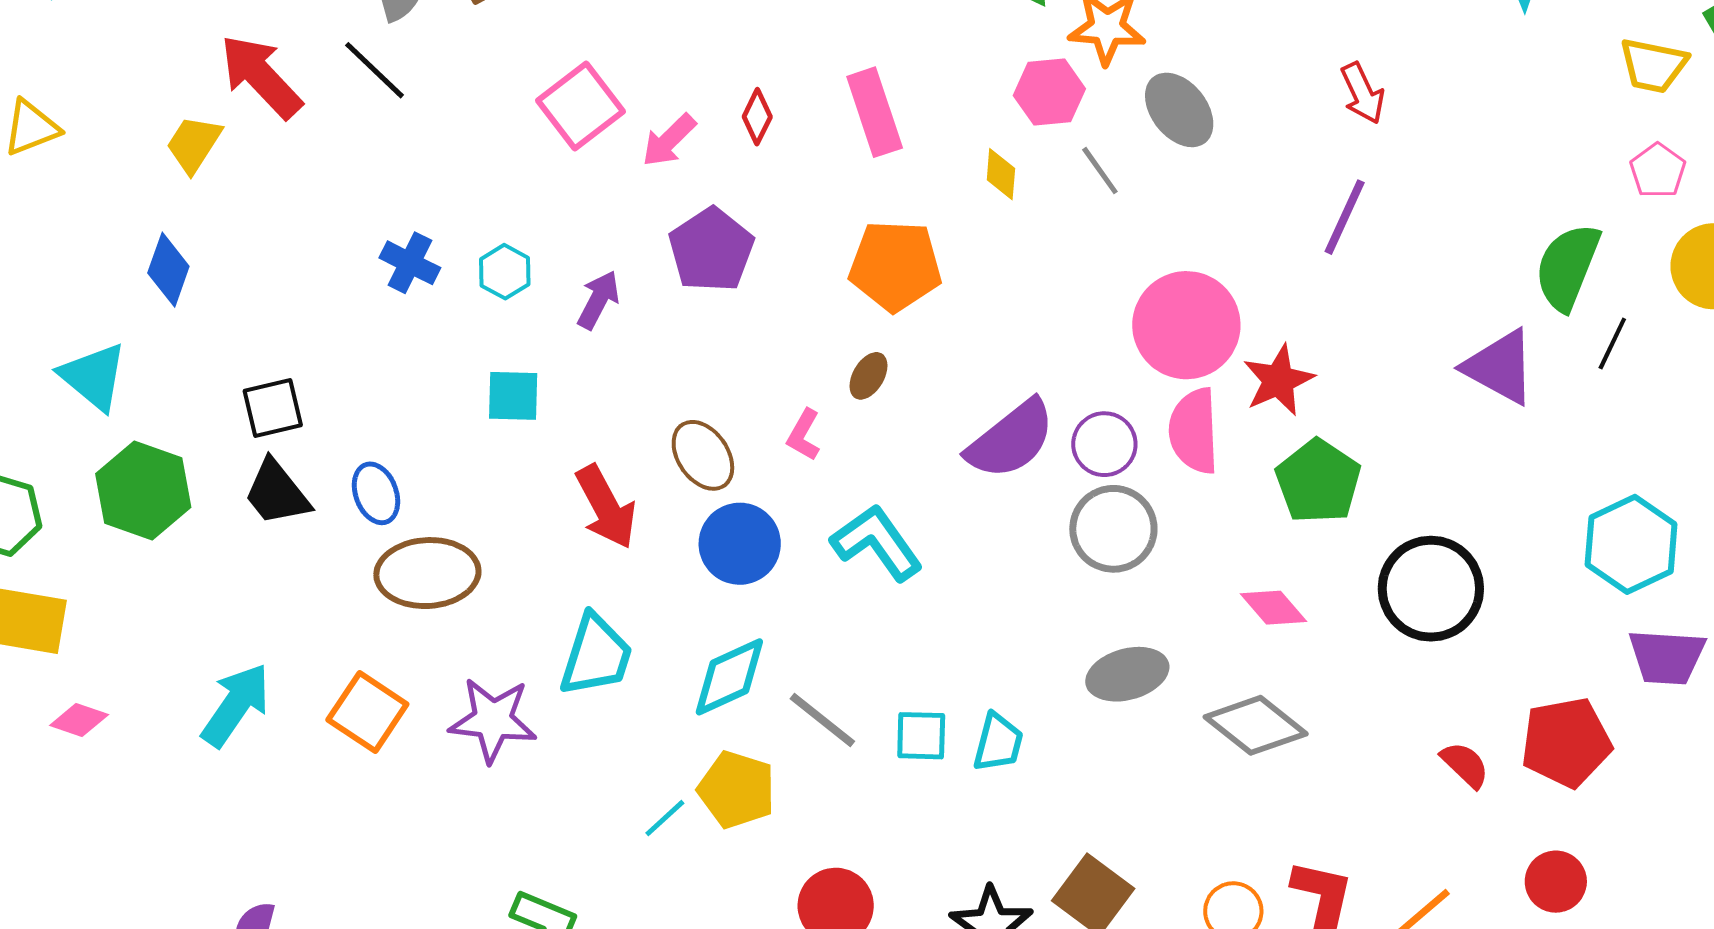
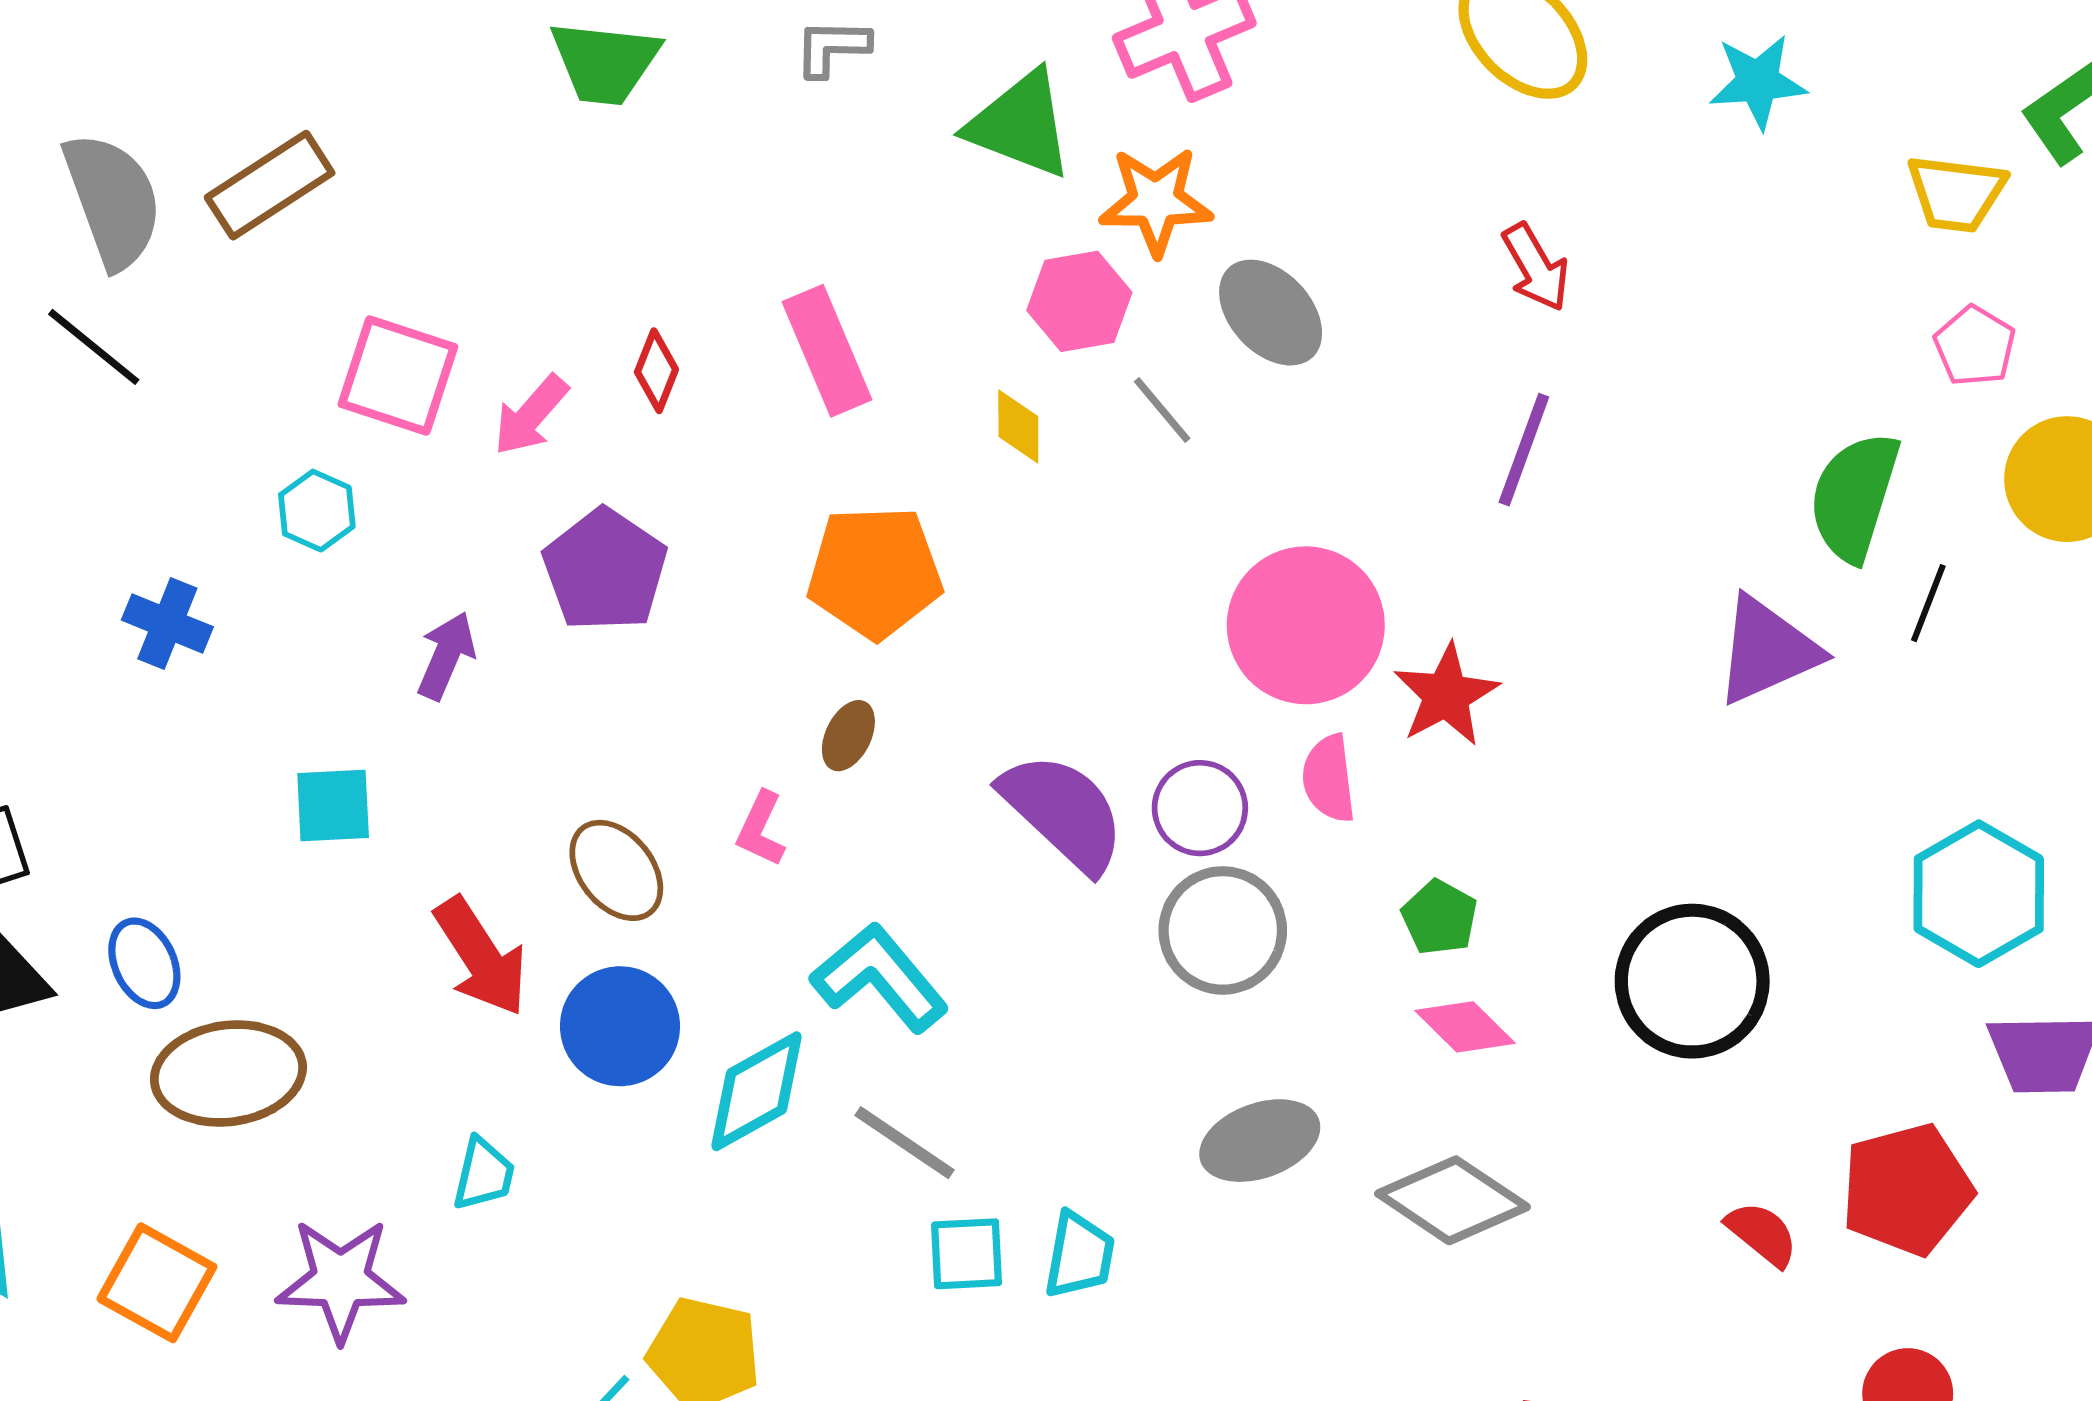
pink square: (580, 106) -> (398, 376), turned -30
cyan hexagon: (505, 272) -> (317, 511), moved
purple triangle: (1500, 367) -> (1767, 650), turned -48
pink semicircle: (1194, 431) -> (1329, 778), size x0.7
purple semicircle: (1011, 439) -> (1063, 812), turned -94
green pentagon: (1318, 481) -> (1440, 917), moved, size x0.6
blue circle: (740, 544) -> (620, 1026), moved
cyan trapezoid: (596, 655) -> (484, 1174), size x0.6
cyan diamond: (729, 677) -> (757, 1091), moved
gray line: (822, 720) -> (905, 1143), moved

